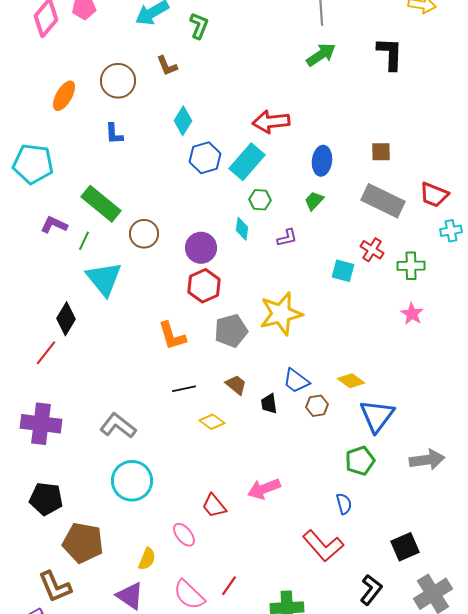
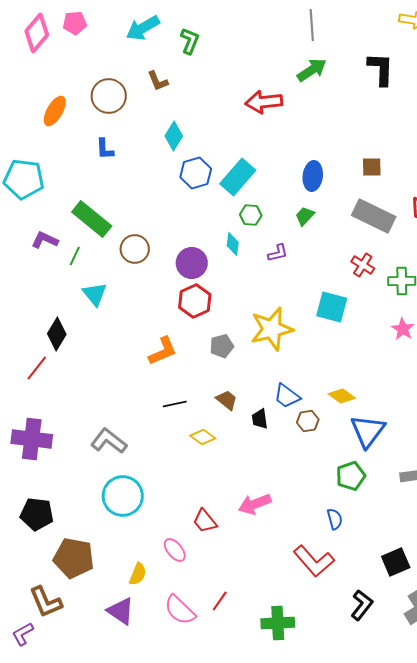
red arrow: (271, 122) -> (264, 102), moved
cyan square: (343, 271) -> (332, 307), moved, size x1.4
cyan triangle: (104, 279) -> (95, 294), size x0.7
gray pentagon: (231, 331) -> (222, 346), size x0.7
orange L-shape: (172, 336) -> (163, 351), turned -96

